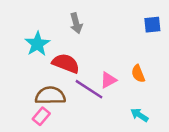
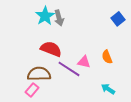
blue square: (152, 25) -> (118, 19), turned -32
cyan star: (37, 44) -> (45, 16), moved
pink triangle: (108, 80) -> (84, 62), turned 40

